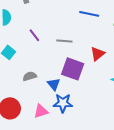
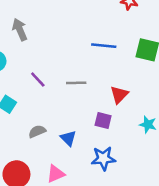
purple square: (73, 69) -> (103, 121), moved, size x0.6
blue star: (63, 103) -> (103, 158), moved

